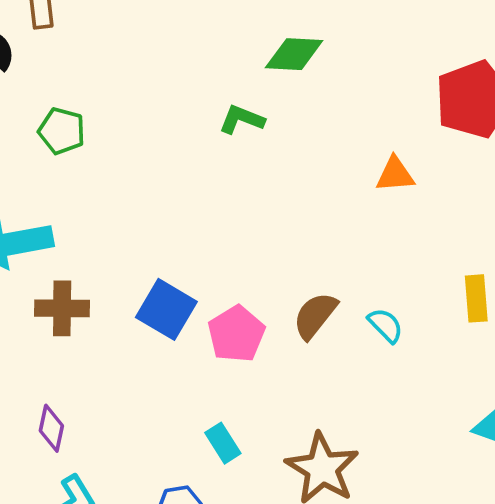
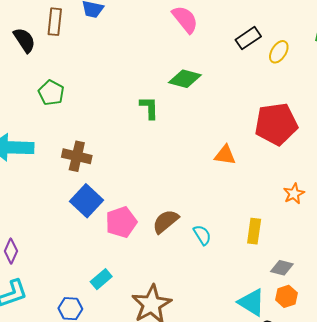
green L-shape: (242, 119) -> (149, 108), turned 55
brown cross: (62, 308) -> (77, 156), moved
cyan rectangle: (223, 443) -> (101, 279), turned 70

